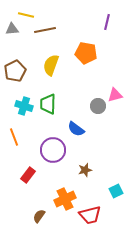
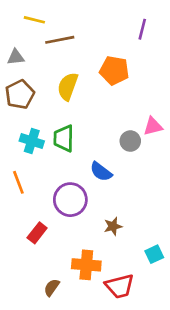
gray triangle: (12, 29) -> (16, 57), moved
orange cross: (65, 199) -> (86, 265), turned 30

